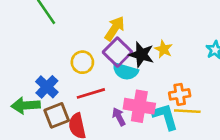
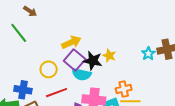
yellow arrow: (115, 28) -> (71, 42), turned 36
blue cross: (47, 87) -> (23, 90), turned -30

